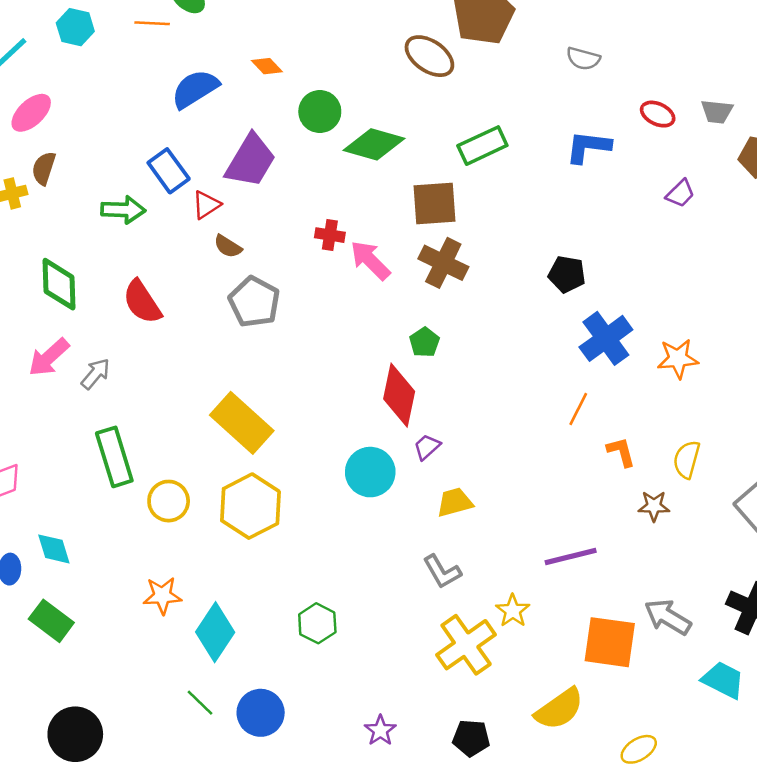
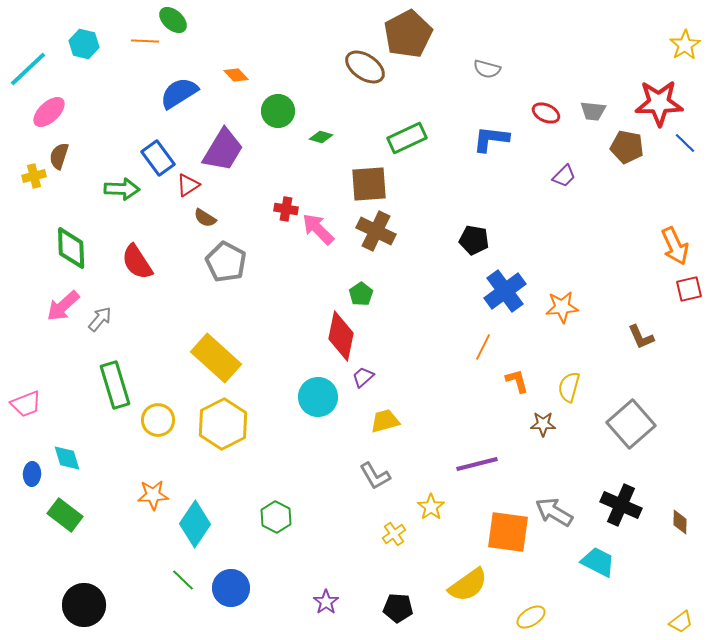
green diamond: (374, 144) -> (321, 137), size x0.5
yellow cross: (466, 645) -> (394, 534), size x0.5

